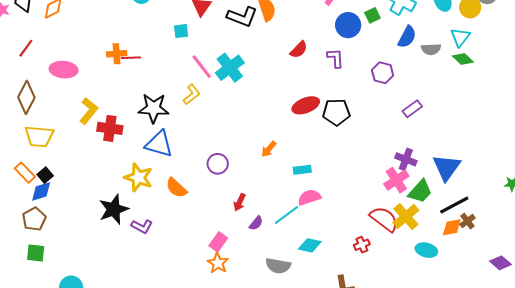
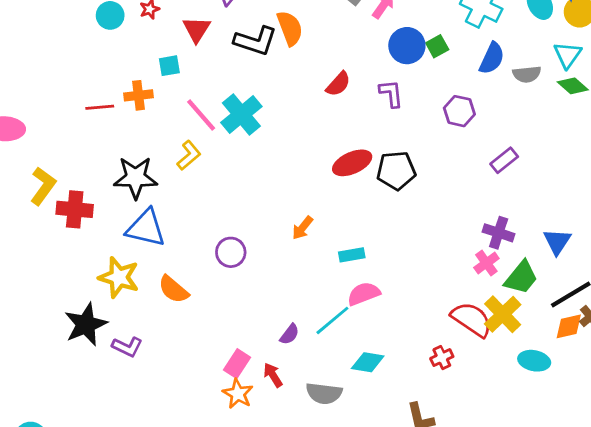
green square: (372, 15) -> (437, 46), moved
orange cross: (117, 54) -> (138, 95), moved
blue triangle: (447, 167) -> (557, 242), size x0.7
pink cross: (396, 180) -> (486, 263), size x0.7
red arrow: (239, 202) -> (273, 375), moved, turned 126

